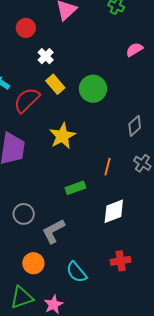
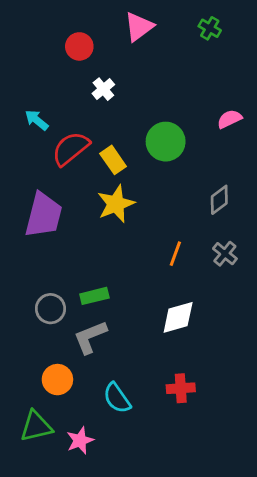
pink semicircle: (134, 50) -> (229, 119), moved
yellow rectangle: (55, 84) -> (113, 160), moved
green rectangle: (75, 188) -> (94, 296), moved

